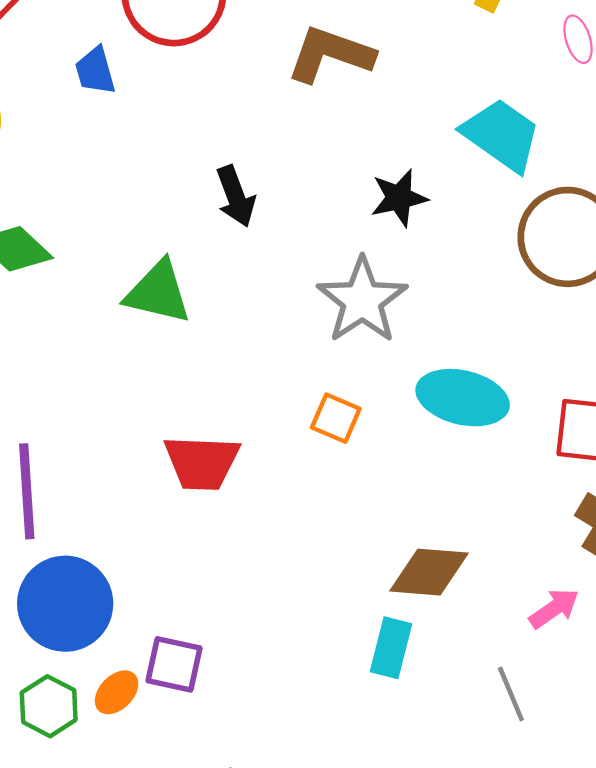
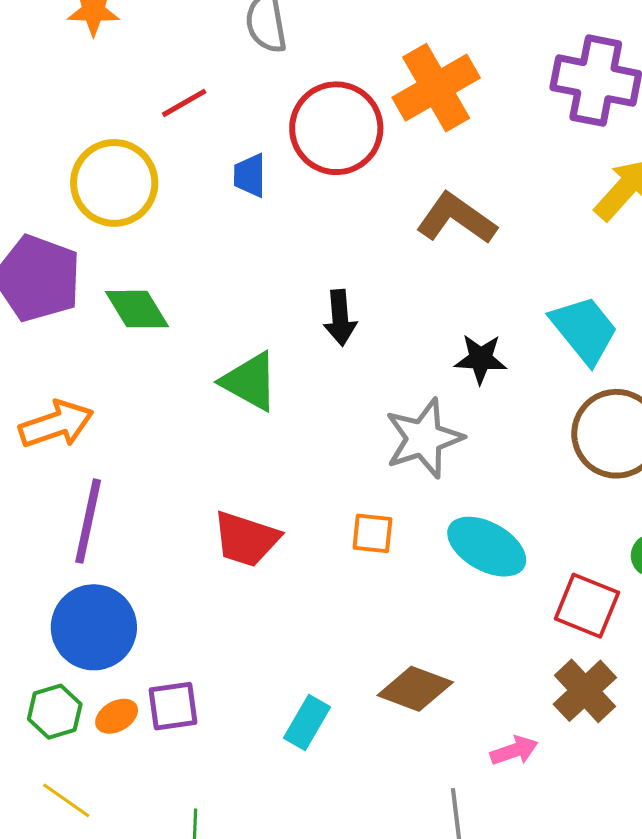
orange square: (336, 418) -> (372, 533), turned -33
cyan rectangle: (391, 648) -> (307, 722), moved
purple square: (174, 664) -> (173, 706), turned -36

